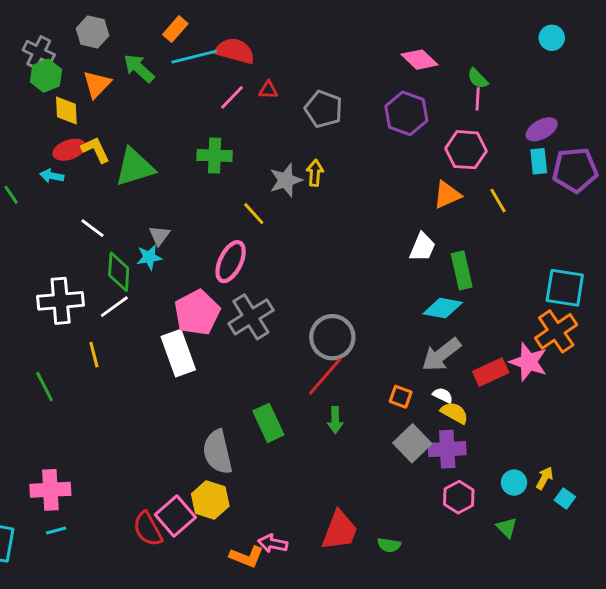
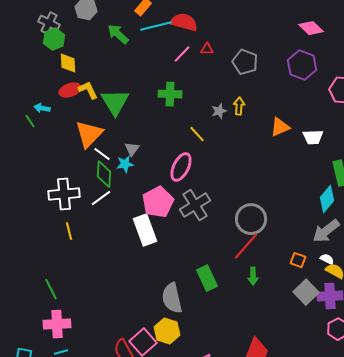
orange triangle: (97, 84) -> (89, 134), moved, size x1.4
green triangle: (135, 167) -> (115, 102), turned -44
cyan arrow: (52, 176) -> (42, 108), moved
gray star: (286, 180) -> (219, 111), size x0.7
orange triangle: (447, 195) -> (280, 127), moved
white line: (93, 228) -> (102, 154), moved
white trapezoid: (422, 247) -> (313, 137), moved, turned 65
cyan diamond: (443, 308) -> (327, 199), turned -60
yellow line: (94, 355) -> (69, 231), moved
green line: (45, 387) -> (51, 289), moved

